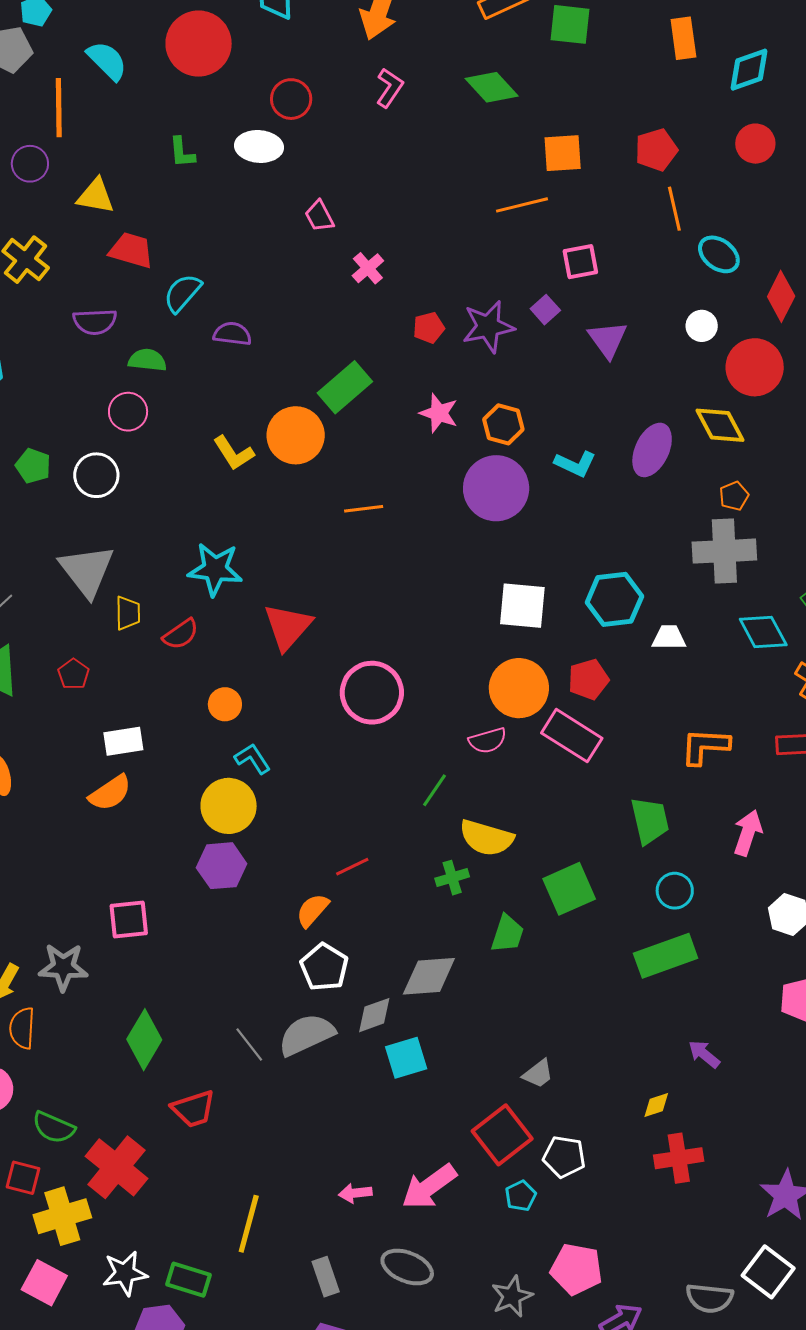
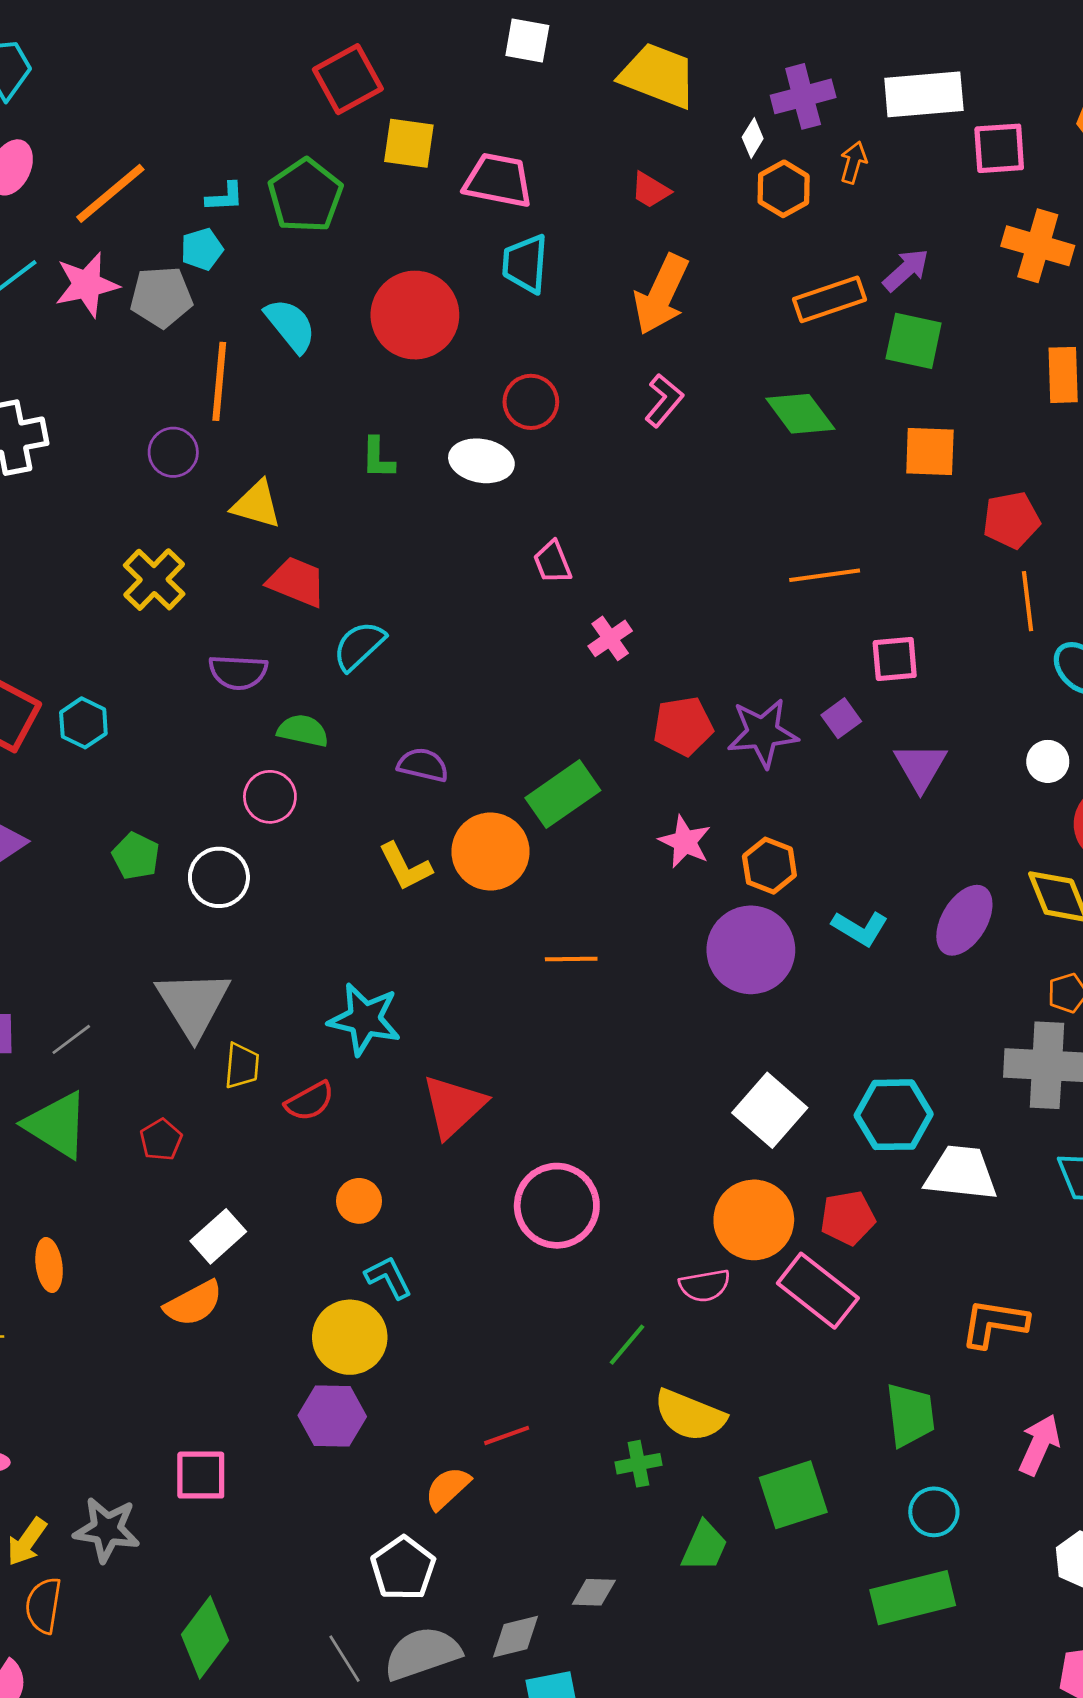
orange square: (563, 153) -> (930, 452), moved
red pentagon: (429, 328) -> (683, 726), size x1.4
purple semicircle: (232, 334) -> (423, 765), moved
white square: (522, 606) -> (770, 1110), turned 30
white trapezoid: (669, 638) -> (961, 1173), size x1.6
white rectangle: (123, 741) -> (218, 1236), turned -39
white pentagon: (324, 967) -> (403, 1568), moved
gray diamond: (429, 976) -> (594, 1592), size x0.6

